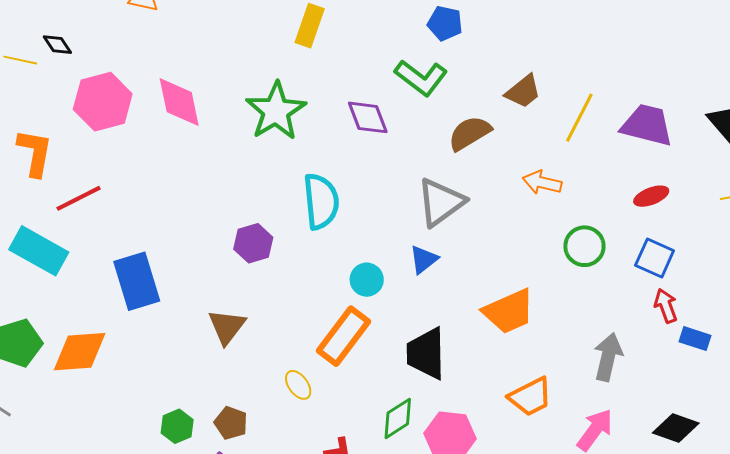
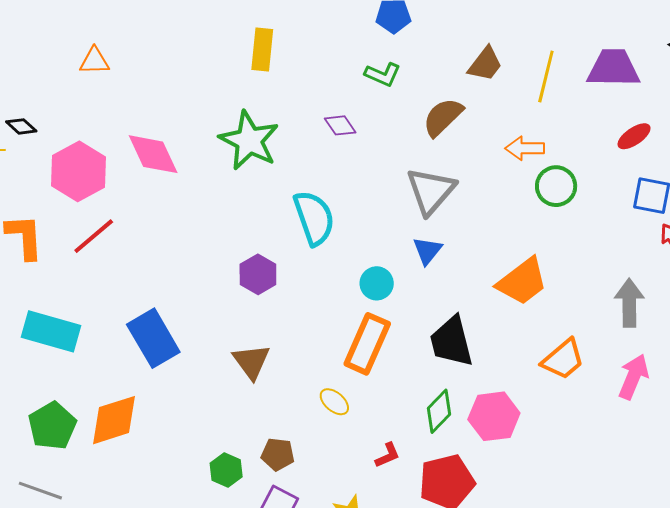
green L-shape: (421, 78) -> (383, 74), size x0.7
purple diamond: (368, 117) -> (340, 125), size x0.7
red line: (79, 198) -> (94, 236), moved
green circle: (584, 246) -> (556, 186), moved

